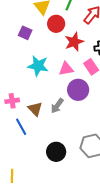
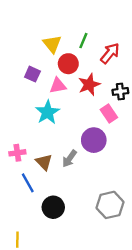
cyan star: (38, 66) -> (47, 112), turned 30
pink triangle: (66, 69) -> (58, 86), moved
black circle: (56, 152) -> (53, 207), moved

